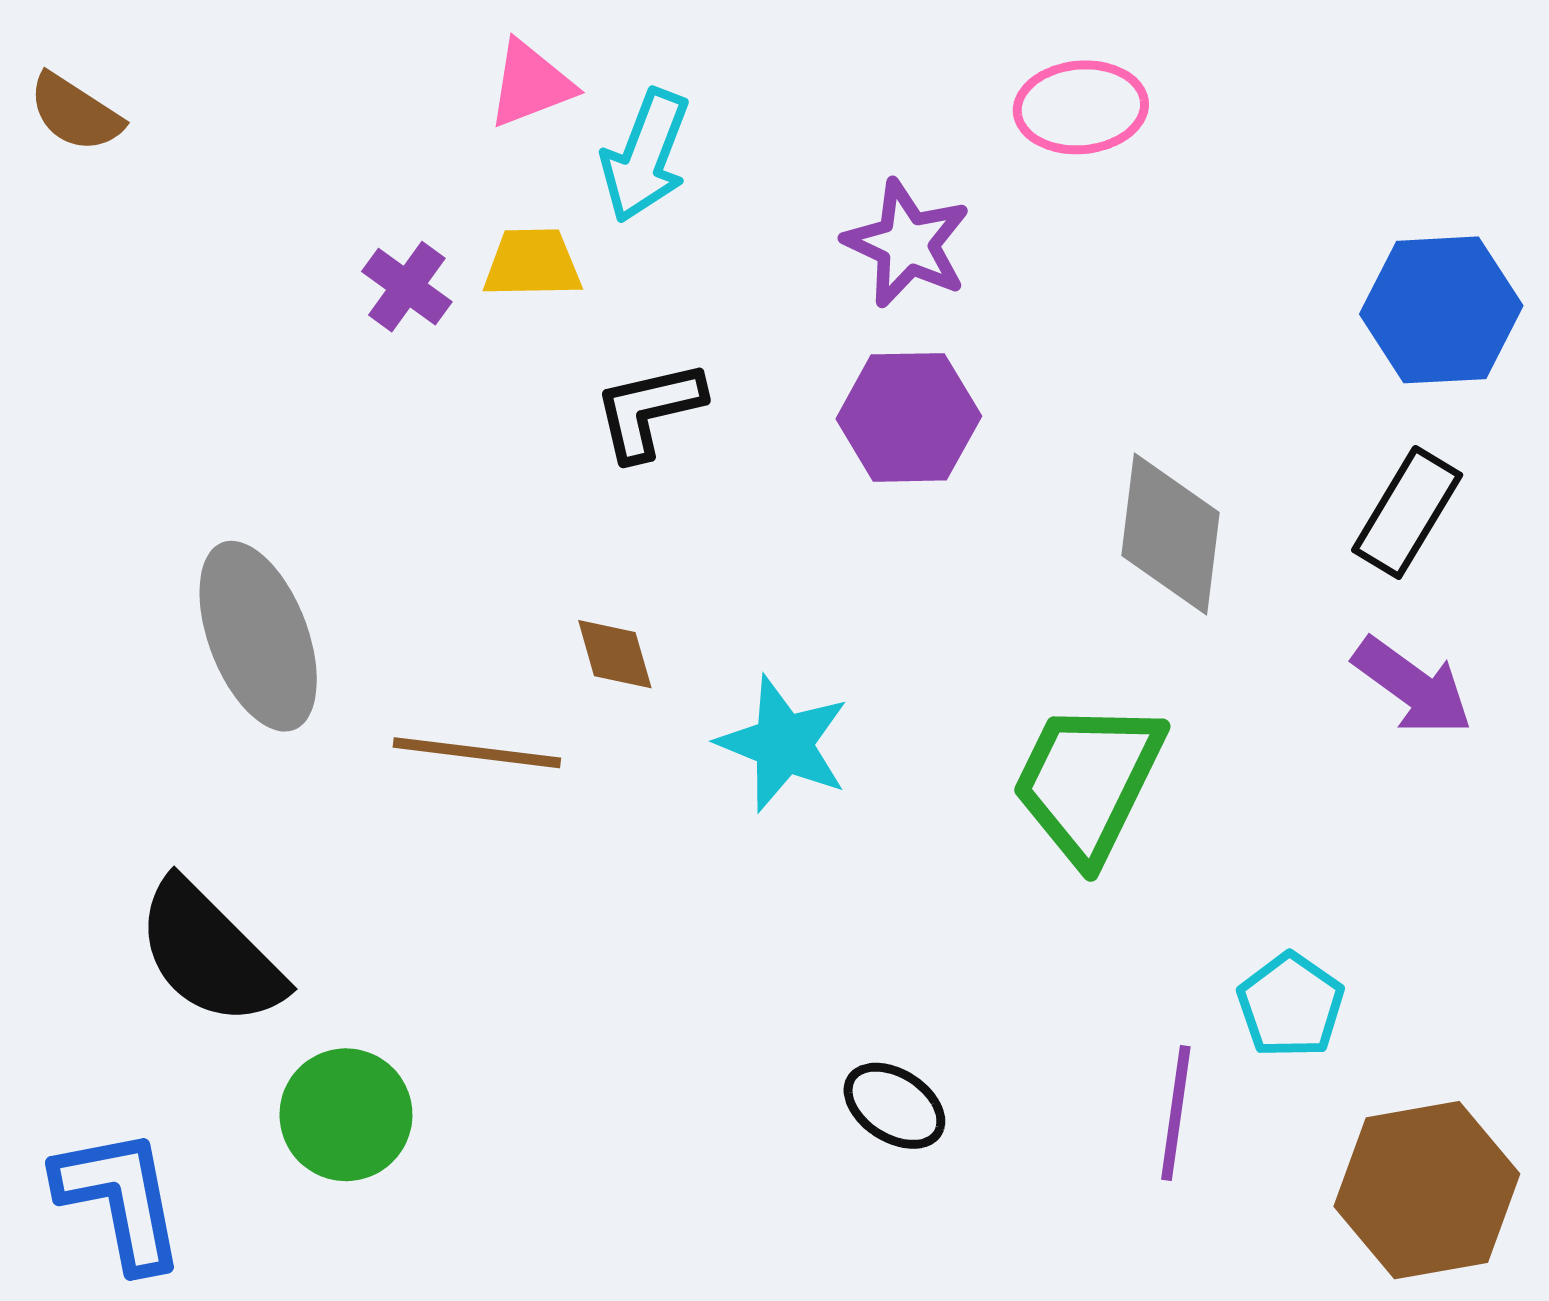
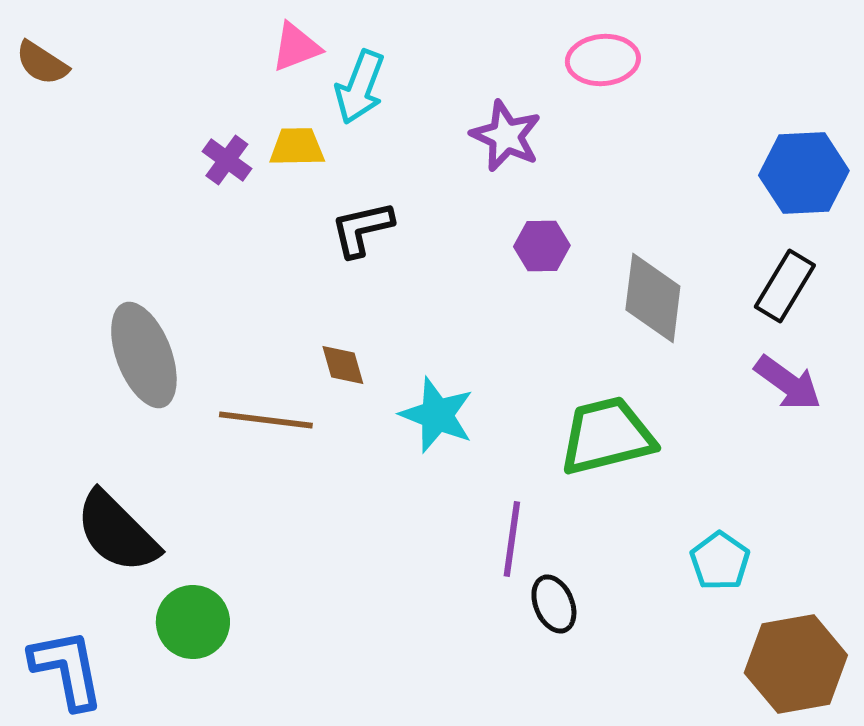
purple hexagon: (909, 417) -> (542, 246), moved, size x0.7
green trapezoid: (1088, 781) -> (607, 436), turned 50
black ellipse: (894, 1106) -> (554, 604), moved, turned 34
purple line: (1176, 1113) -> (512, 539), moved

